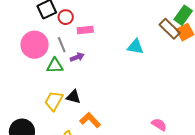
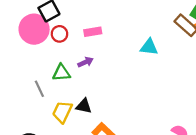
red circle: (66, 17) -> (59, 34), moved
pink circle: (35, 45) -> (34, 29), moved
gray line: (62, 45) -> (39, 89), moved

